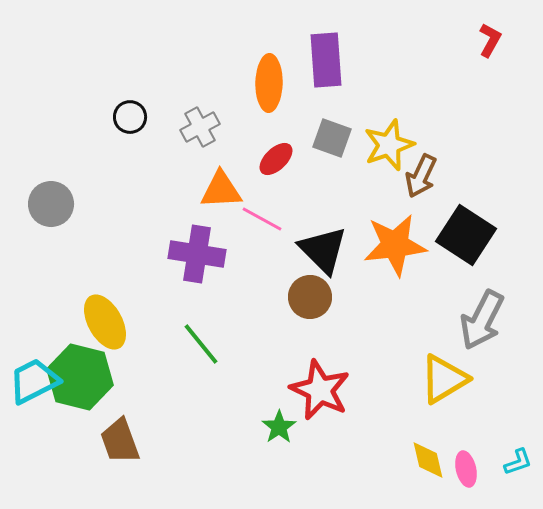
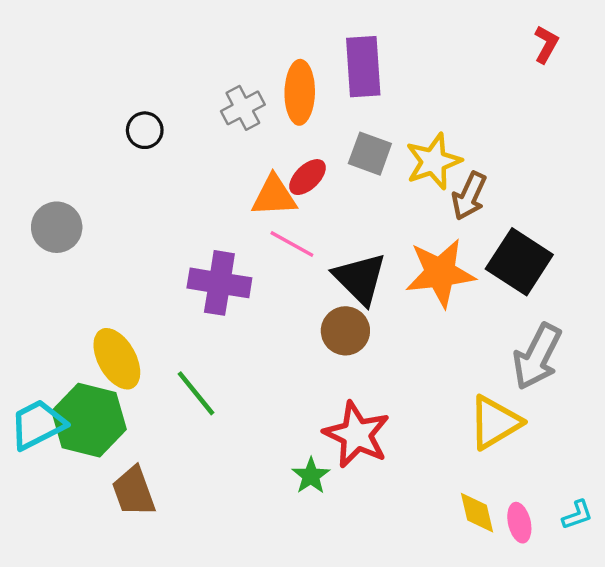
gray cross: (200, 127) -> (243, 108), moved
orange triangle: (221, 190) -> (274, 196), moved
green line: (201, 344) -> (196, 393), moved

